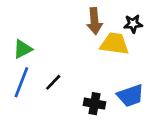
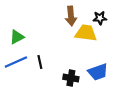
blue line: (21, 82) -> (16, 62), turned 45
black line: (53, 82) -> (40, 62), turned -56

